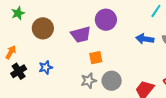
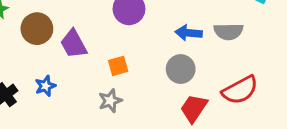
purple trapezoid: (81, 35) -> (74, 44), moved, turned 80
gray circle: (112, 81) -> (181, 69), moved

